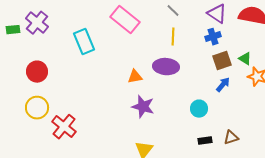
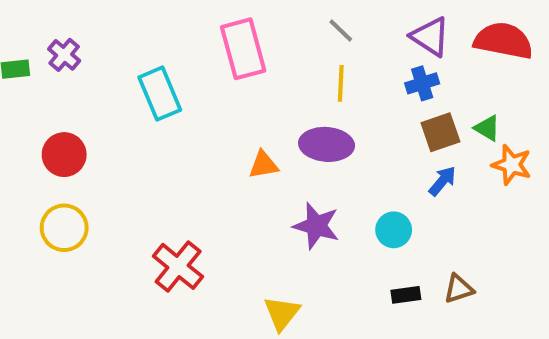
pink rectangle: (125, 20) -> (243, 49), turned 36
purple cross: (37, 23) -> (64, 55), size x0.7
purple star: (143, 107) -> (316, 226), moved
red cross: (64, 127) -> (178, 266), moved

